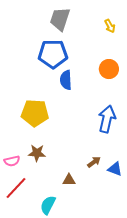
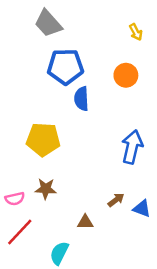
gray trapezoid: (60, 19) -> (48, 23), moved, turned -60
orange circle: (109, 69) -> (126, 75), moved

